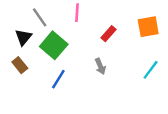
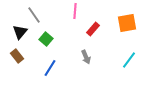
pink line: (77, 13) -> (75, 11), moved
green square: (54, 45) -> (46, 39), size x0.6

